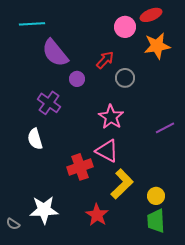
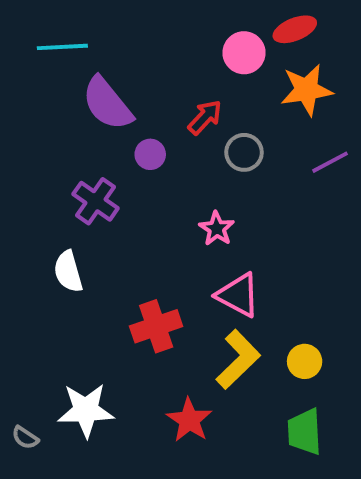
pink star: (111, 117) -> (217, 229), size x0.7
purple line: (165, 128) -> (330, 162), moved
pink triangle: (107, 151) -> (238, 295), moved
yellow circle: (156, 196) -> (305, 361), moved

